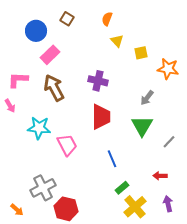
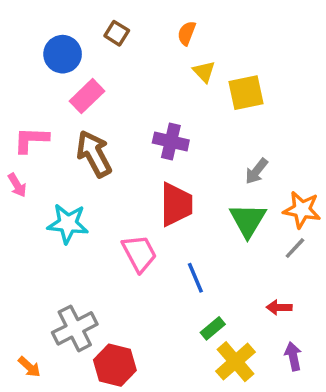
yellow square: (141, 53) -> (246, 93), size x1.5
orange star: (168, 69) -> (302, 210), moved
pink trapezoid: (67, 145) -> (139, 253), moved

